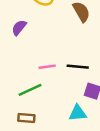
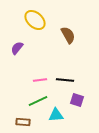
green line: (30, 90) -> (38, 101), moved
cyan triangle: (78, 113) -> (56, 115), moved

